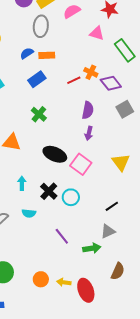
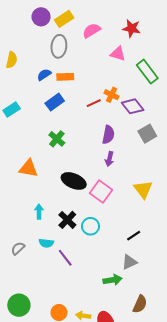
purple line: (62, 236) -> (65, 258), moved

